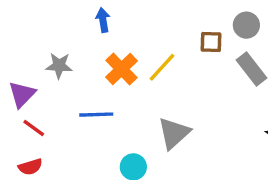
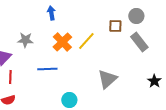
red line: (34, 128) -> (10, 77), turned 56
gray triangle: (174, 133) -> (107, 79), moved

